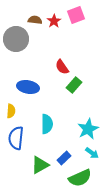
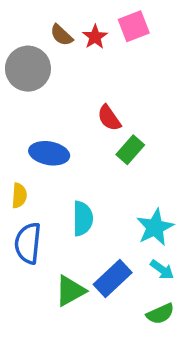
brown semicircle: (35, 20) -> (61, 35), turned -144
blue rectangle: (64, 158) -> (113, 278), size x1.5
green semicircle: (80, 178) -> (160, 314), moved, size x0.7

